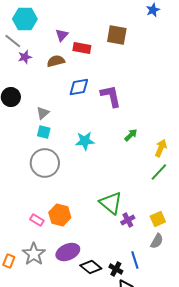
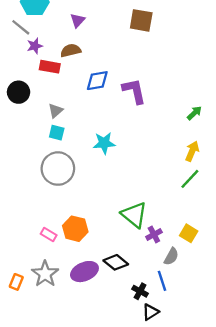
red rectangle: (82, 48) -> (50, 67), moved
green arrow: (131, 135) -> (194, 113), moved
yellow square: (158, 219) -> (189, 233), turned -35
gray semicircle: (157, 241) -> (171, 256), moved
black diamond: (91, 267) -> (116, 262), moved

